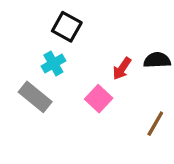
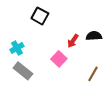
cyan cross: (53, 63) -> (17, 48), moved
gray rectangle: (35, 97) -> (23, 71), moved

